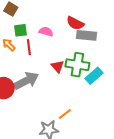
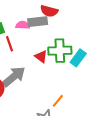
gray rectangle: (87, 35) -> (38, 22), moved

